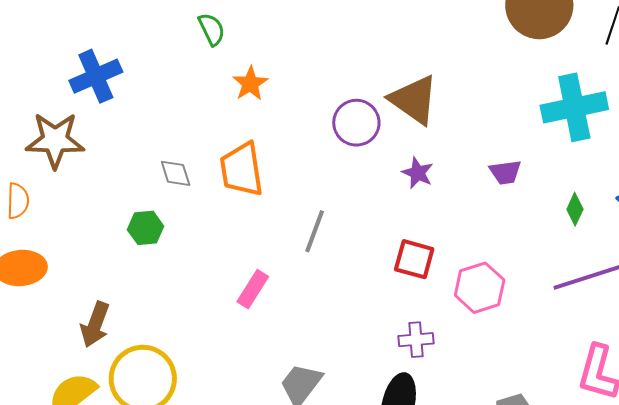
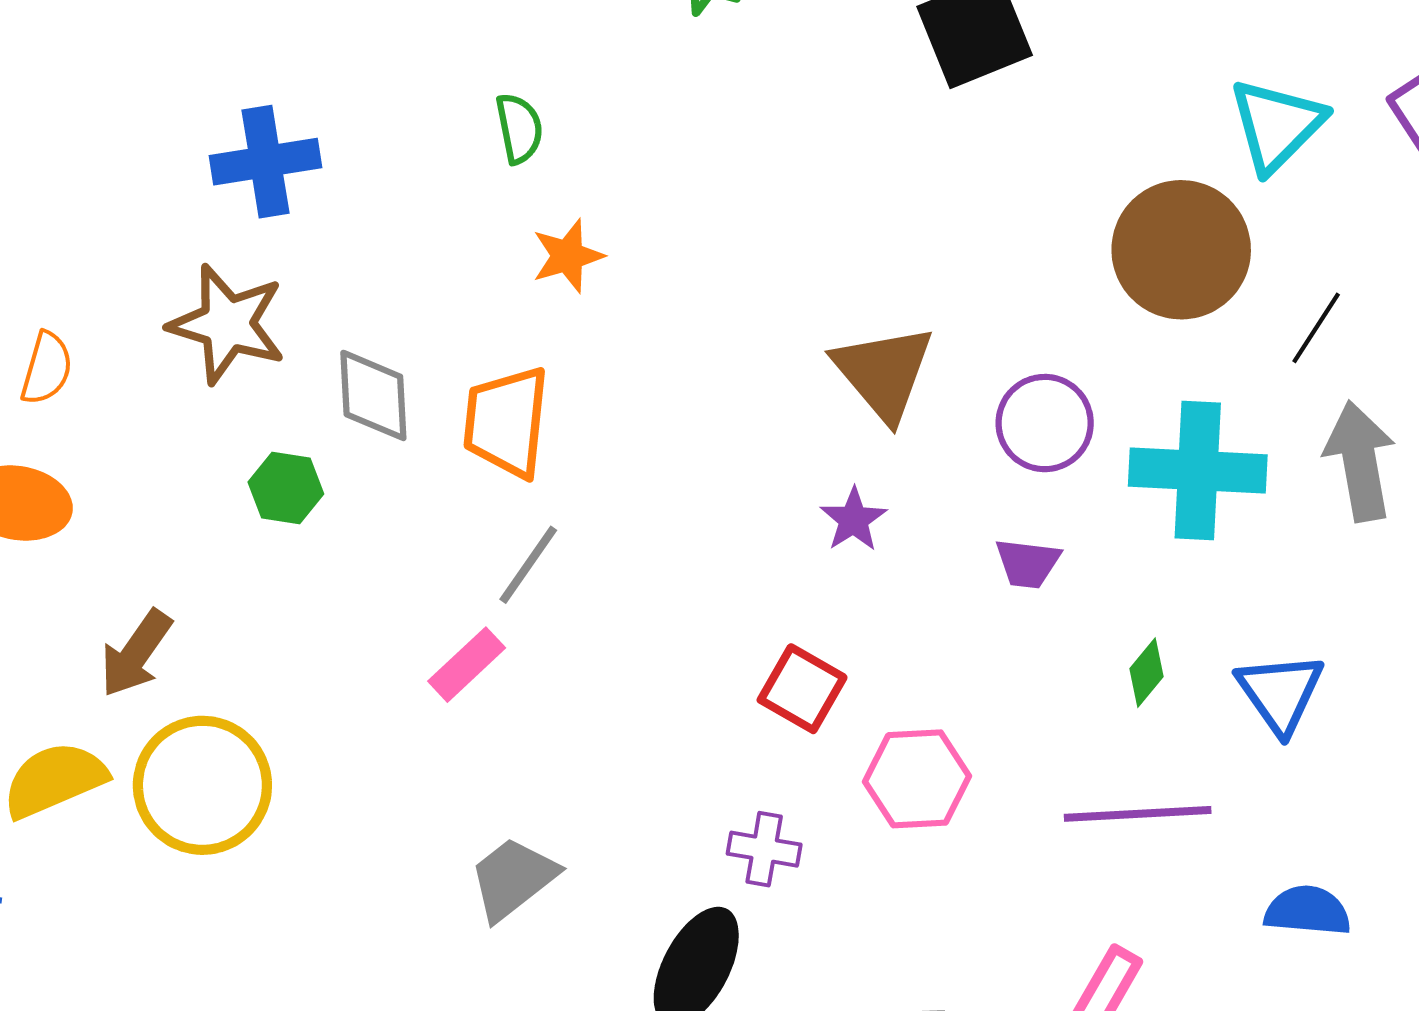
purple circle: (356, 123) -> (1045, 423), moved
brown star: (55, 140) -> (227, 324), moved
gray diamond: (176, 173) -> (373, 395), size x1.4
gray line: (315, 231) -> (528, 565), moved

